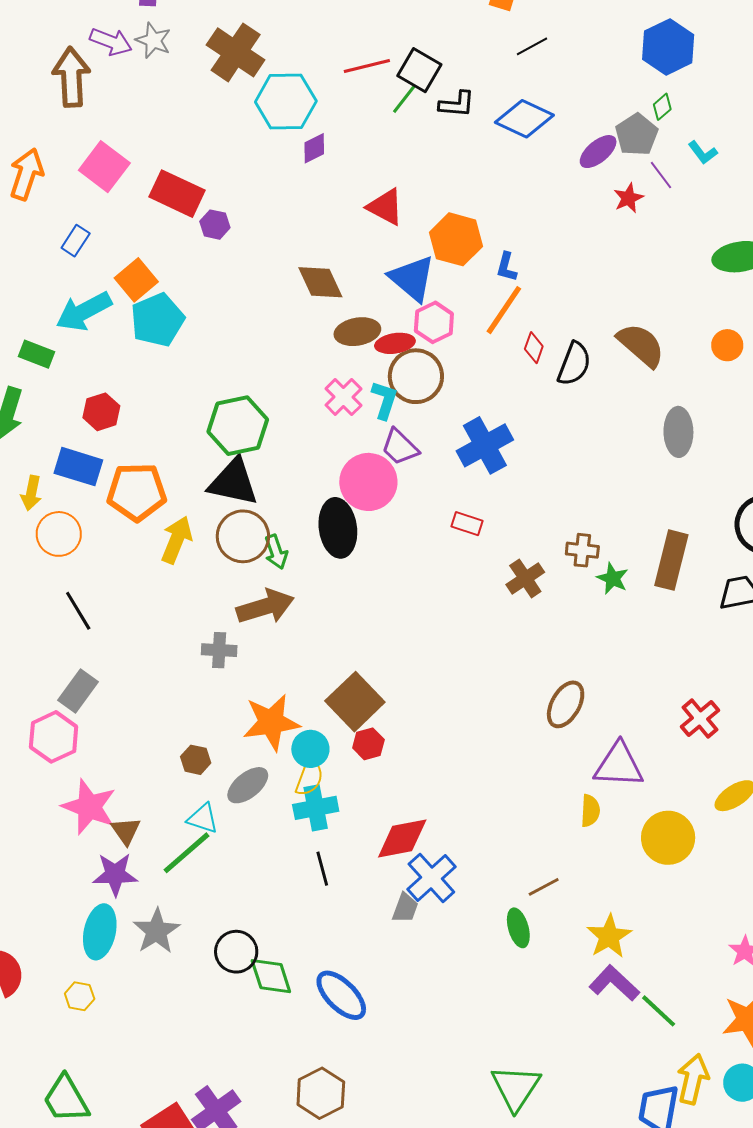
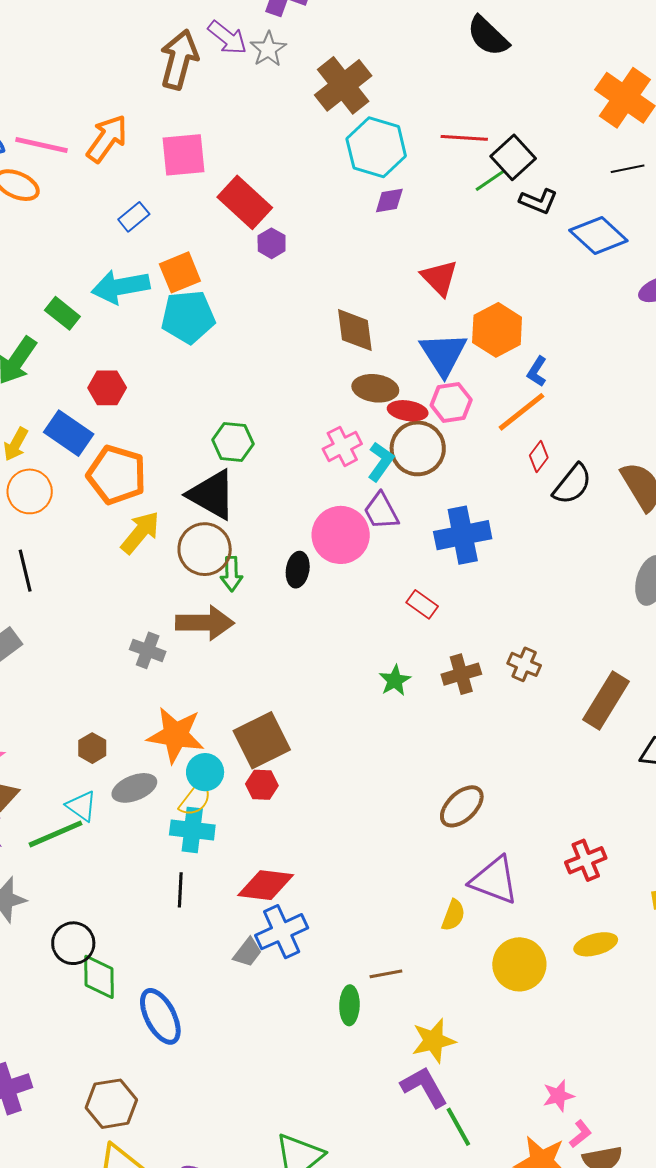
pink square: (104, 167) -> (183, 155), turned 30
green hexagon: (238, 426) -> (233, 442), size x0.7
black ellipse: (338, 528) -> (298, 570), size x0.6
green star: (613, 578) -> (395, 680), moved

